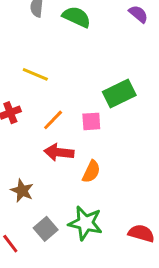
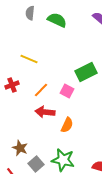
pink square: (91, 121) -> (67, 91), turned 32
brown star: (22, 191) -> (20, 148), moved

